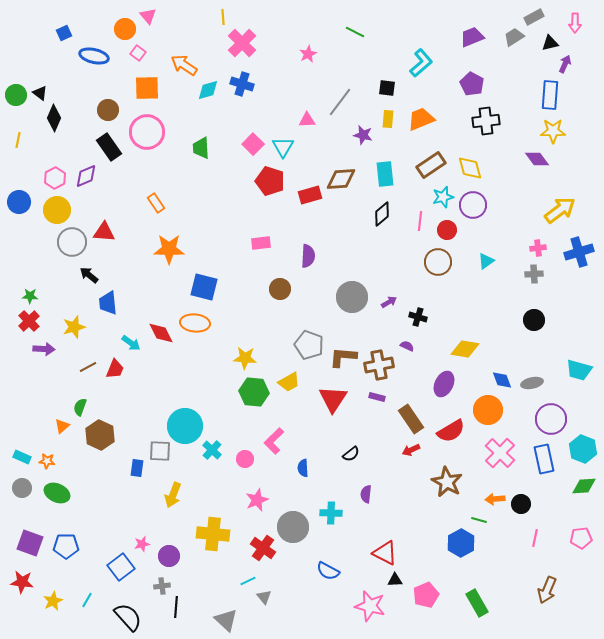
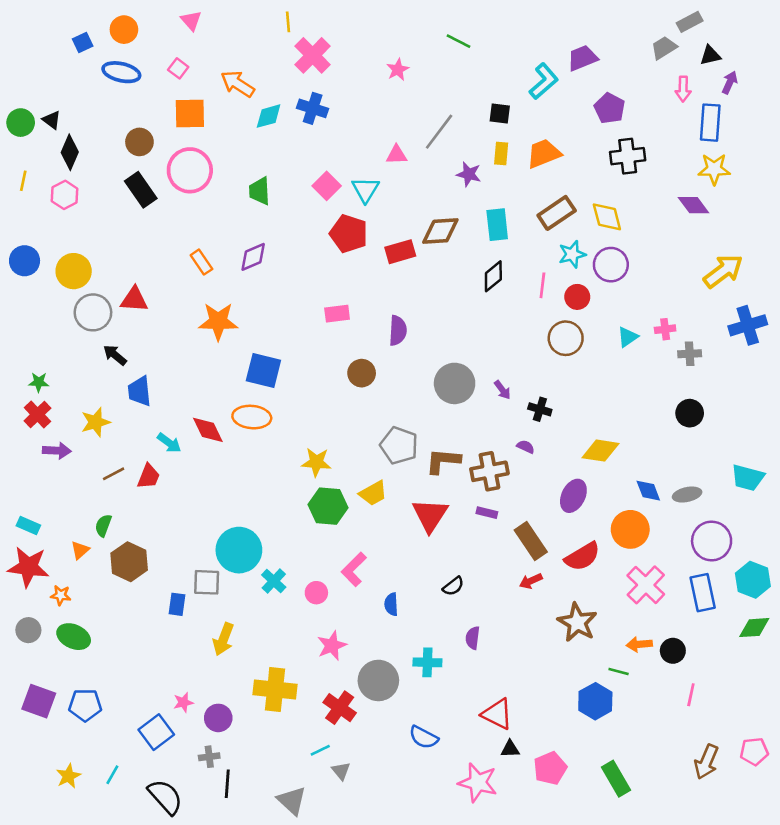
pink arrow: (575, 23) -> (683, 89), moved
orange circle: (125, 29) -> (124, 30), moved
purple trapezoid: (472, 37) -> (582, 58), moved
purple diamond: (86, 176) -> (253, 257), moved
pink hexagon: (55, 178) -> (65, 195), moved
pink cross: (538, 248) -> (665, 329), moved
purple arrow: (389, 302) -> (502, 390), turned 84
cyan rectangle: (22, 457) -> (28, 526), moved
pink pentagon: (581, 538) -> (754, 752), moved
red star: (22, 582) -> (28, 567), moved, size x1.4

